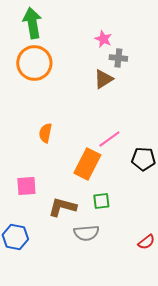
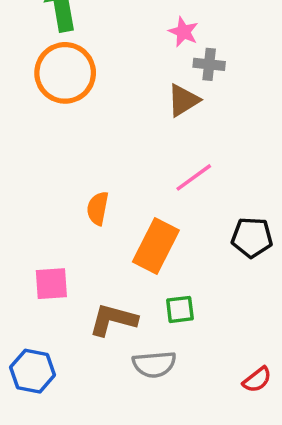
orange semicircle: (45, 133) -> (98, 208), moved
pink line: (109, 139) -> (194, 177), moved

